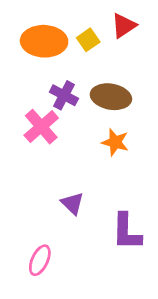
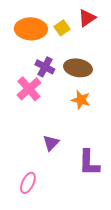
purple triangle: (73, 203) -> (51, 143), turned 30

